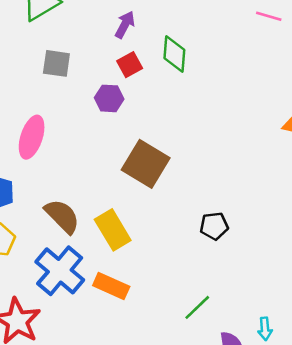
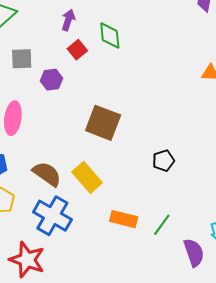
purple hexagon: (109, 98) -> (51, 80), moved
orange rectangle: (111, 286) -> (124, 219), moved

